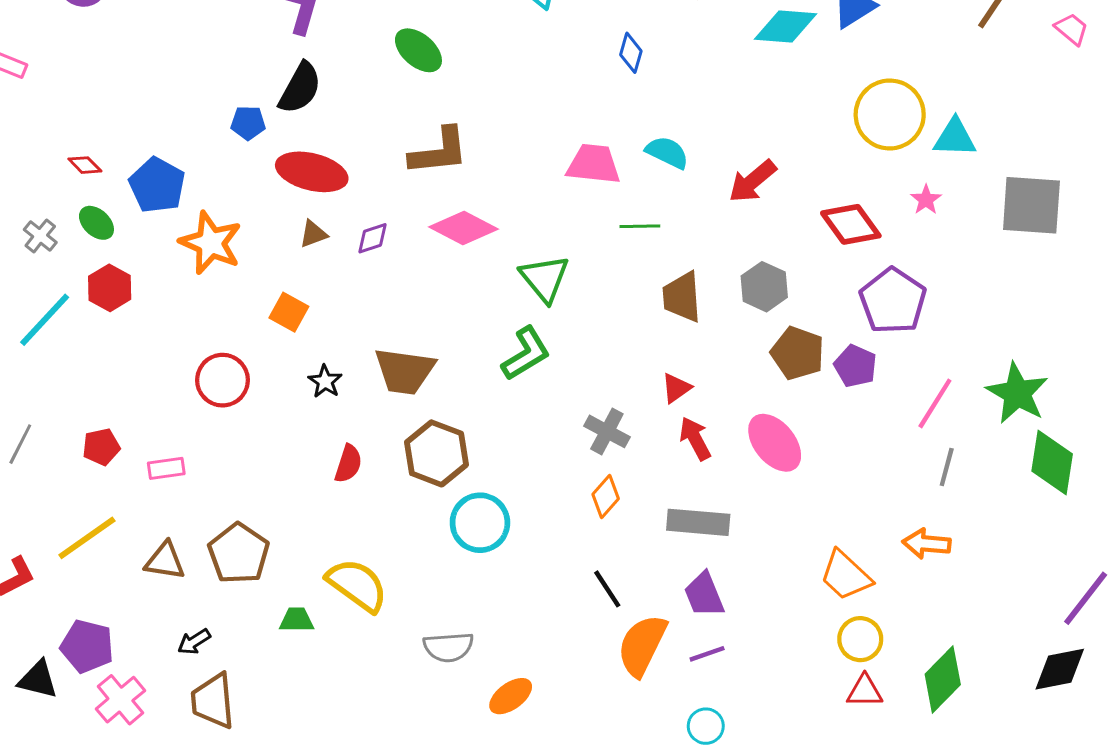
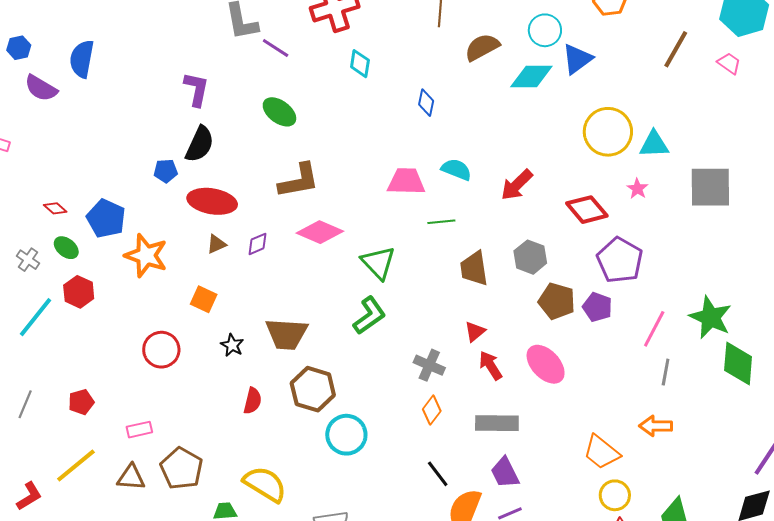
pink rectangle: (166, 468) -> (139, 430), moved

